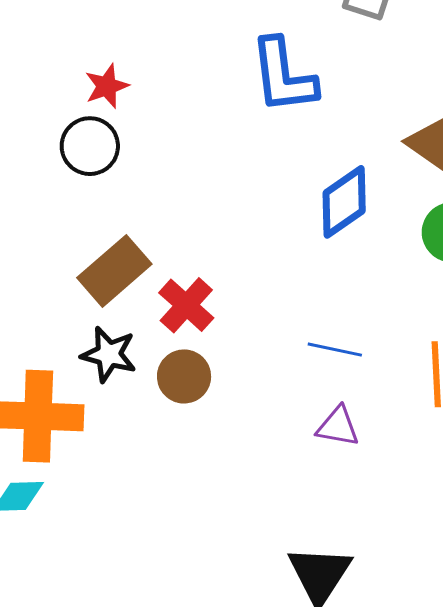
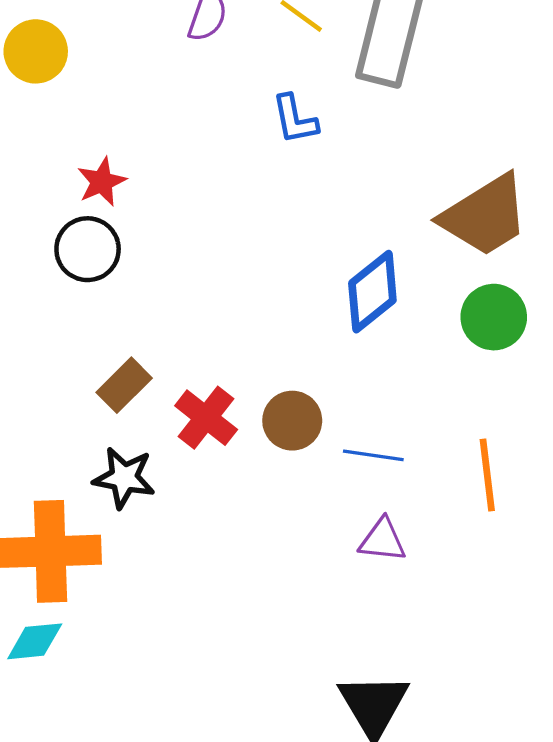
blue L-shape: (283, 76) -> (295, 119), moved, size x0.6
brown rectangle: (114, 271) -> (124, 385), size x0.7
brown circle: (184, 376) -> (292, 421), moved

